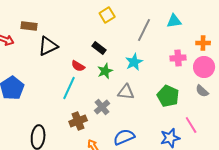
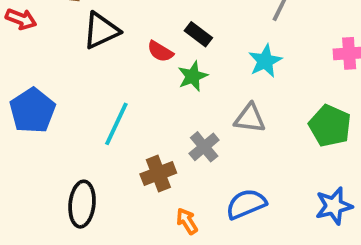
red semicircle: (78, 66) -> (160, 51), moved
green star: (105, 71) -> (193, 76), moved
cyan line: (69, 88) -> (116, 124), moved

